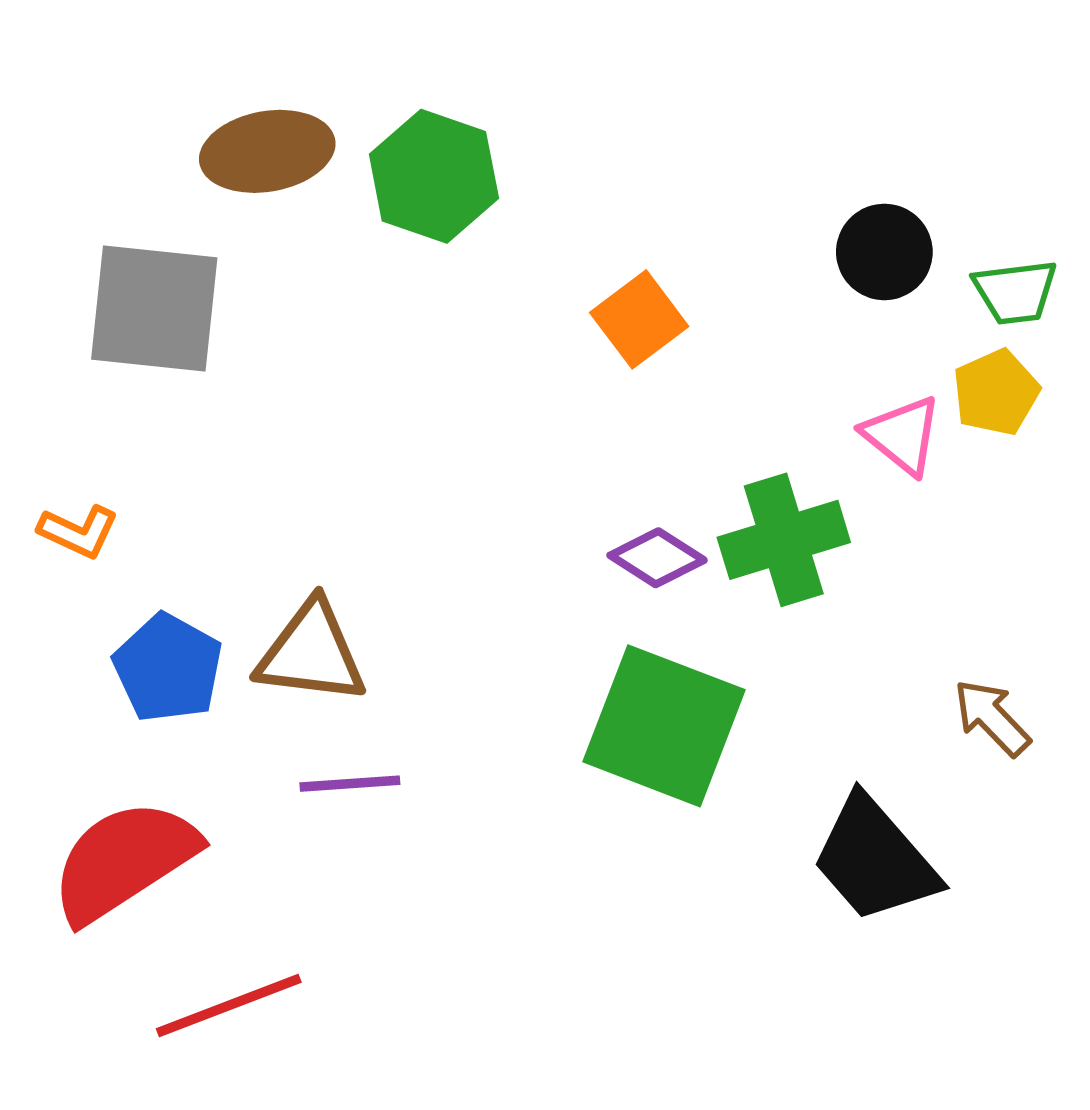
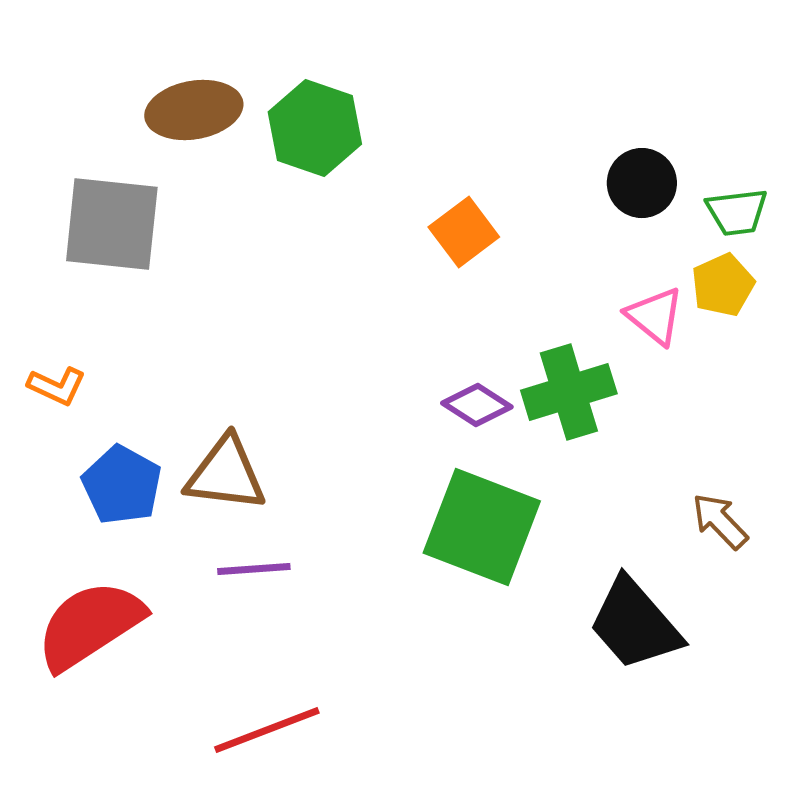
red line: (229, 1005) -> (267, 730), moved

